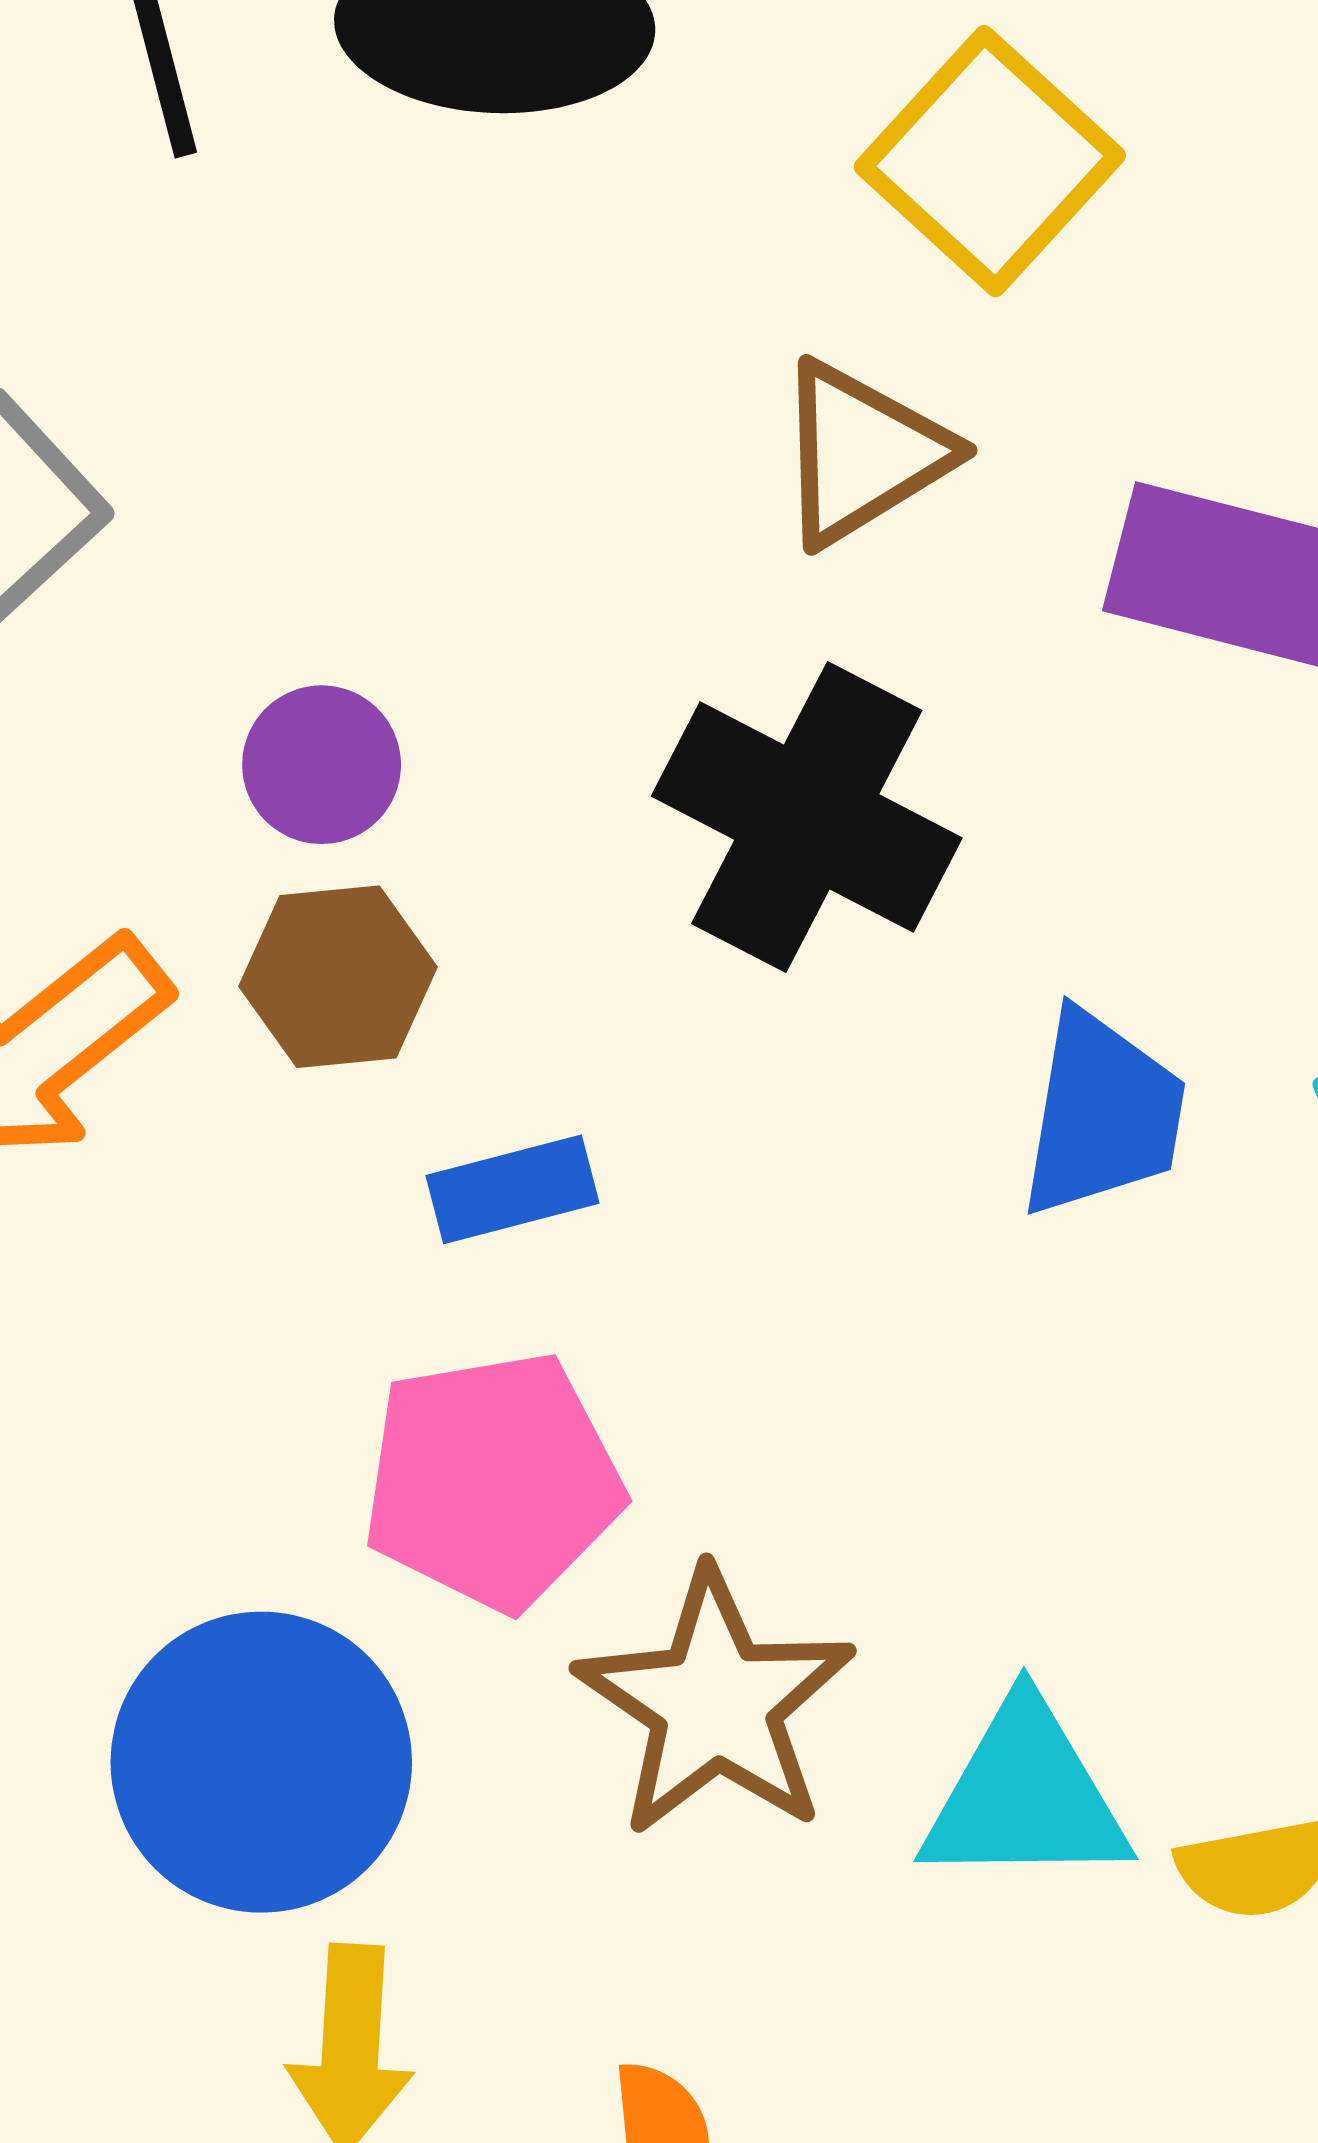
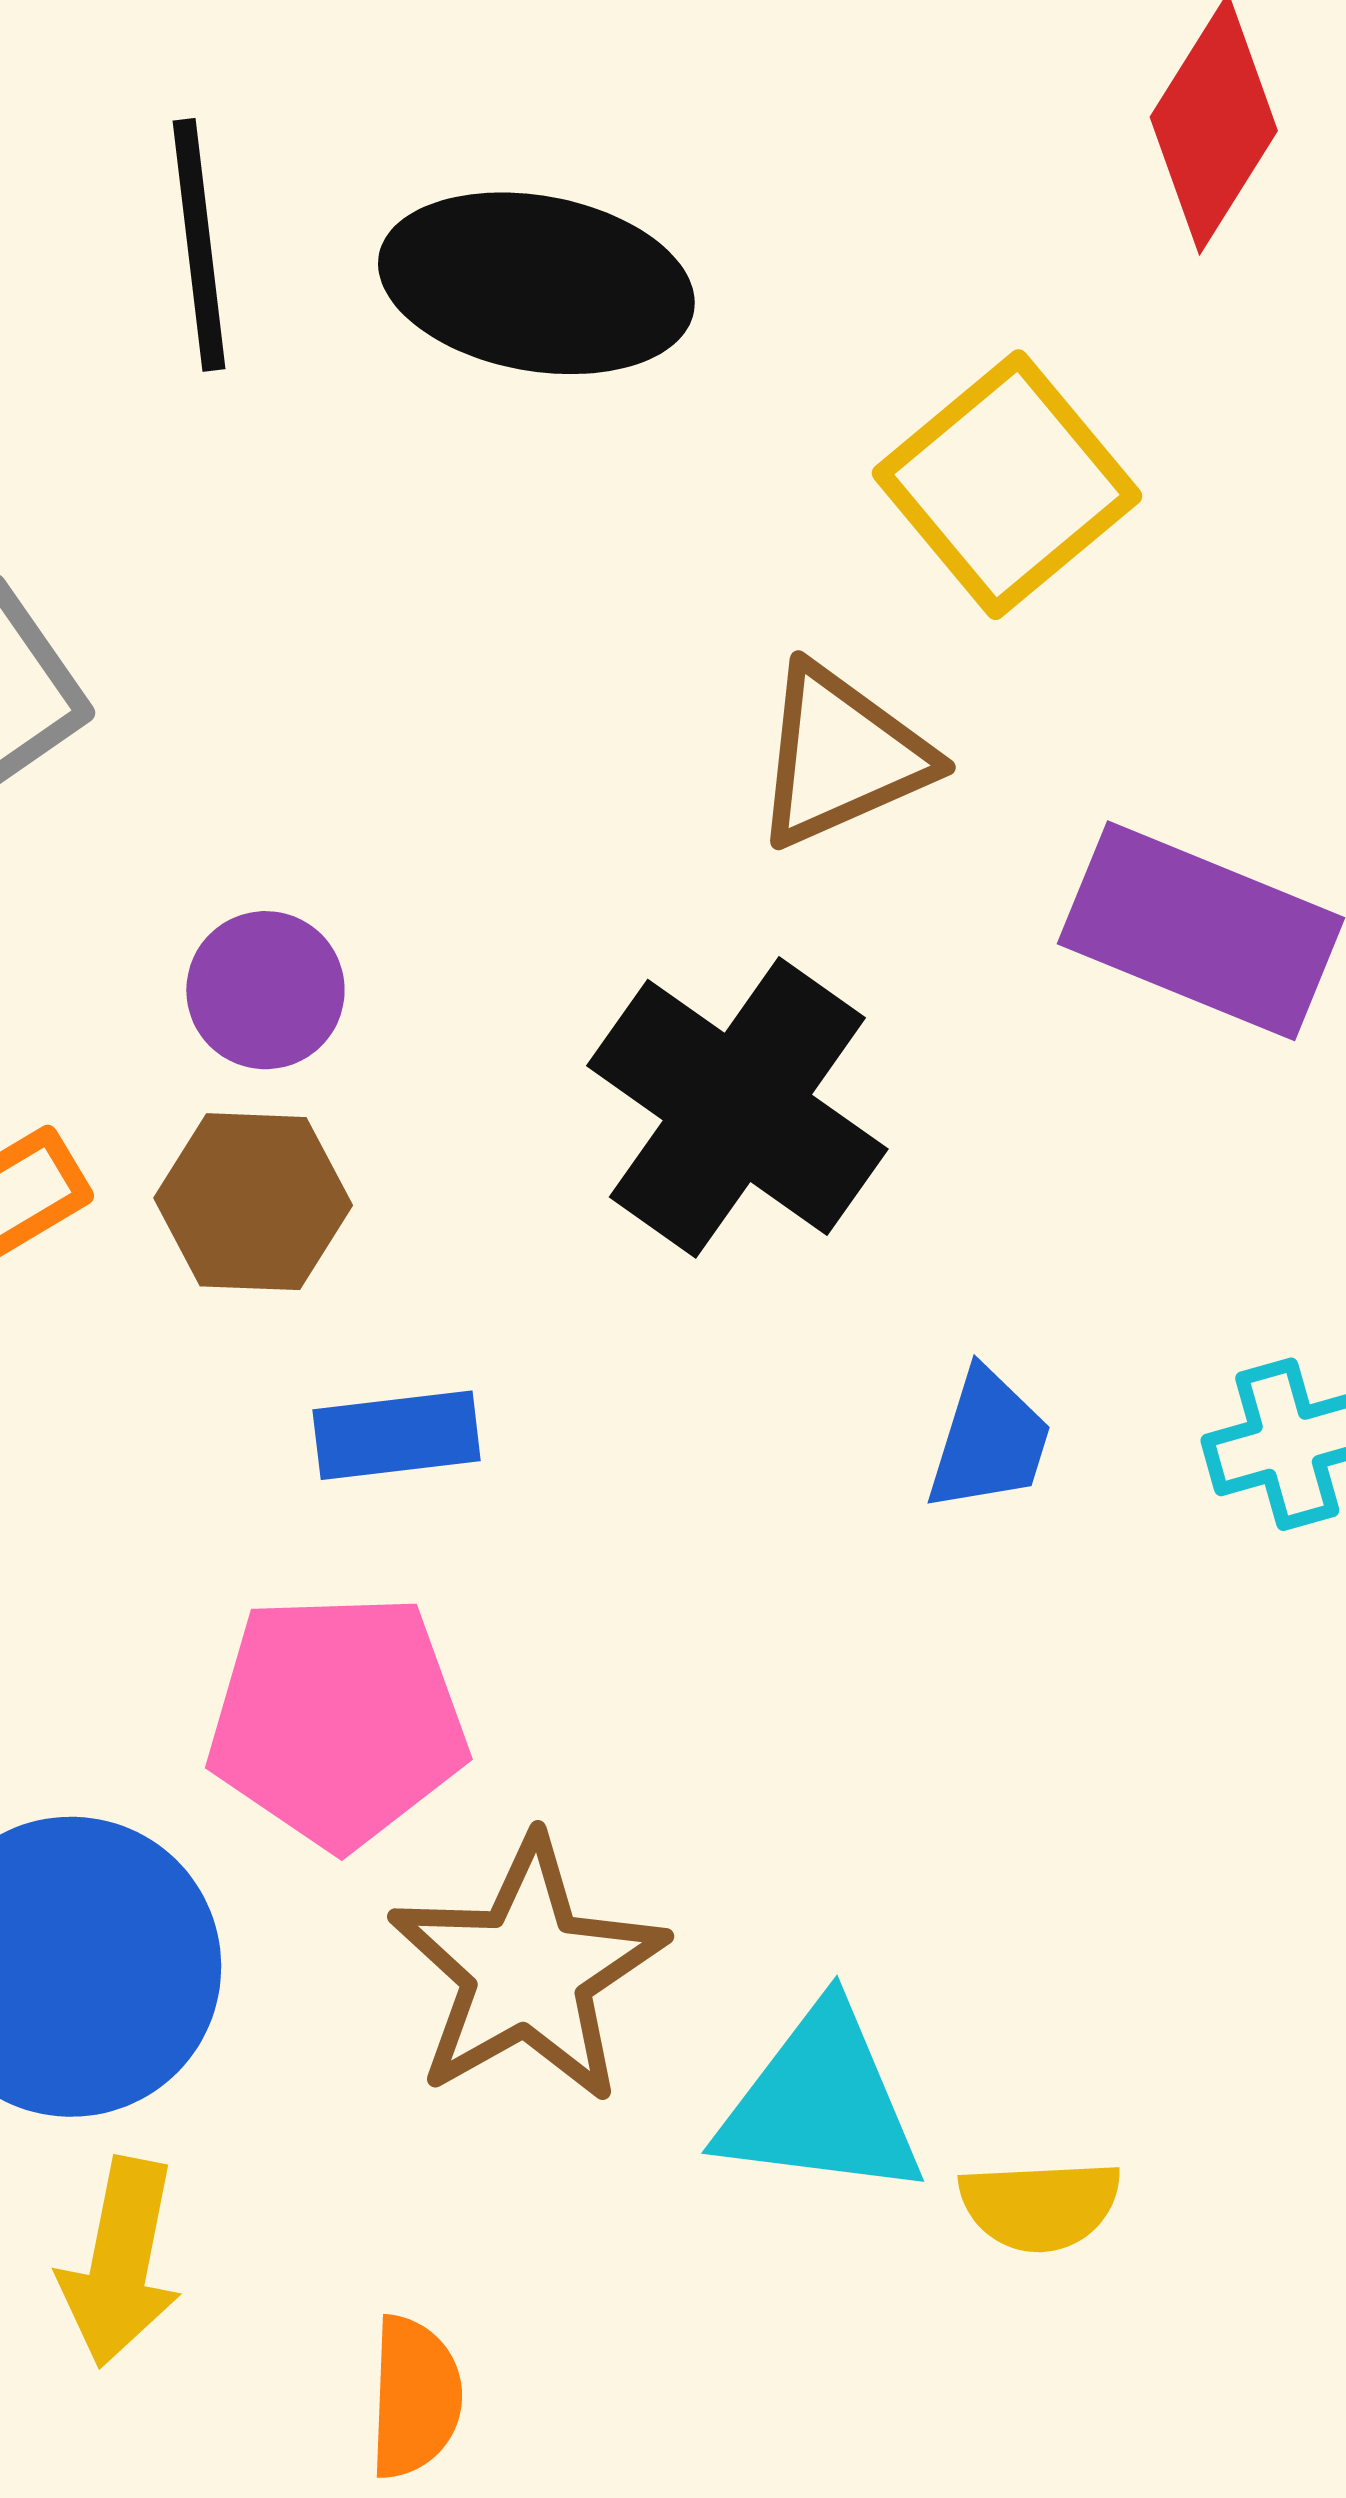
blue trapezoid: (1102, 1114) -> (989, 1441), size x0.7

